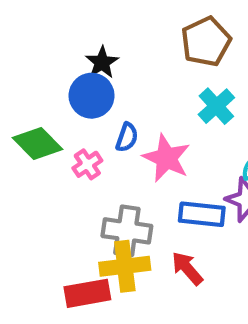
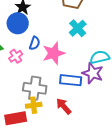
pink star: (166, 158) -> (54, 53), turned 30
yellow cross: (125, 266) -> (34, 105), size x0.7

